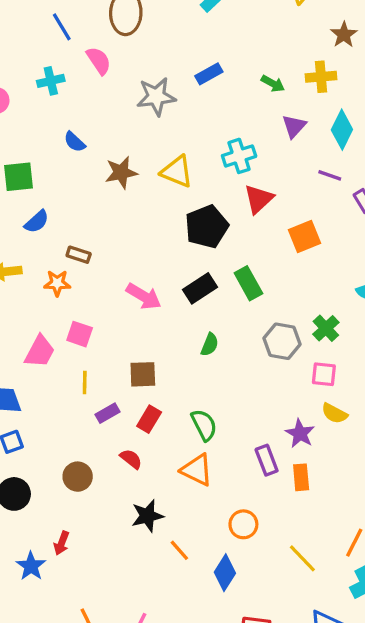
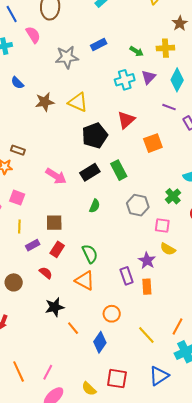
cyan cross: (239, 156) -> (125, 80), moved
green cross: (326, 328) -> (173, 196), moved

